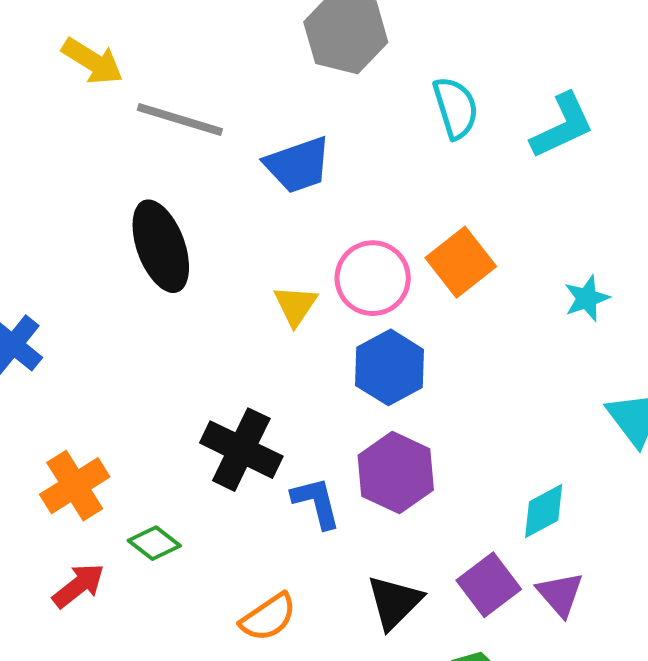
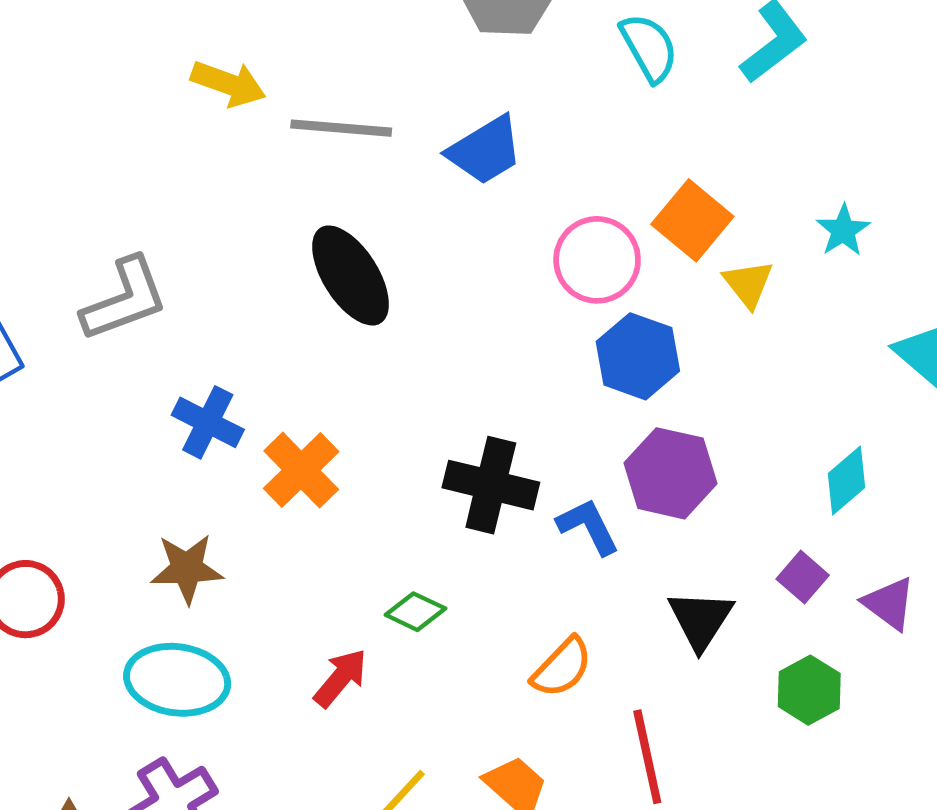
yellow triangle: (295, 305) -> (748, 284), moved
orange cross: (75, 486) -> (301, 470), moved
purple square: (489, 585) -> (803, 577), size x0.7
purple triangle: (560, 594) -> (889, 604), moved

